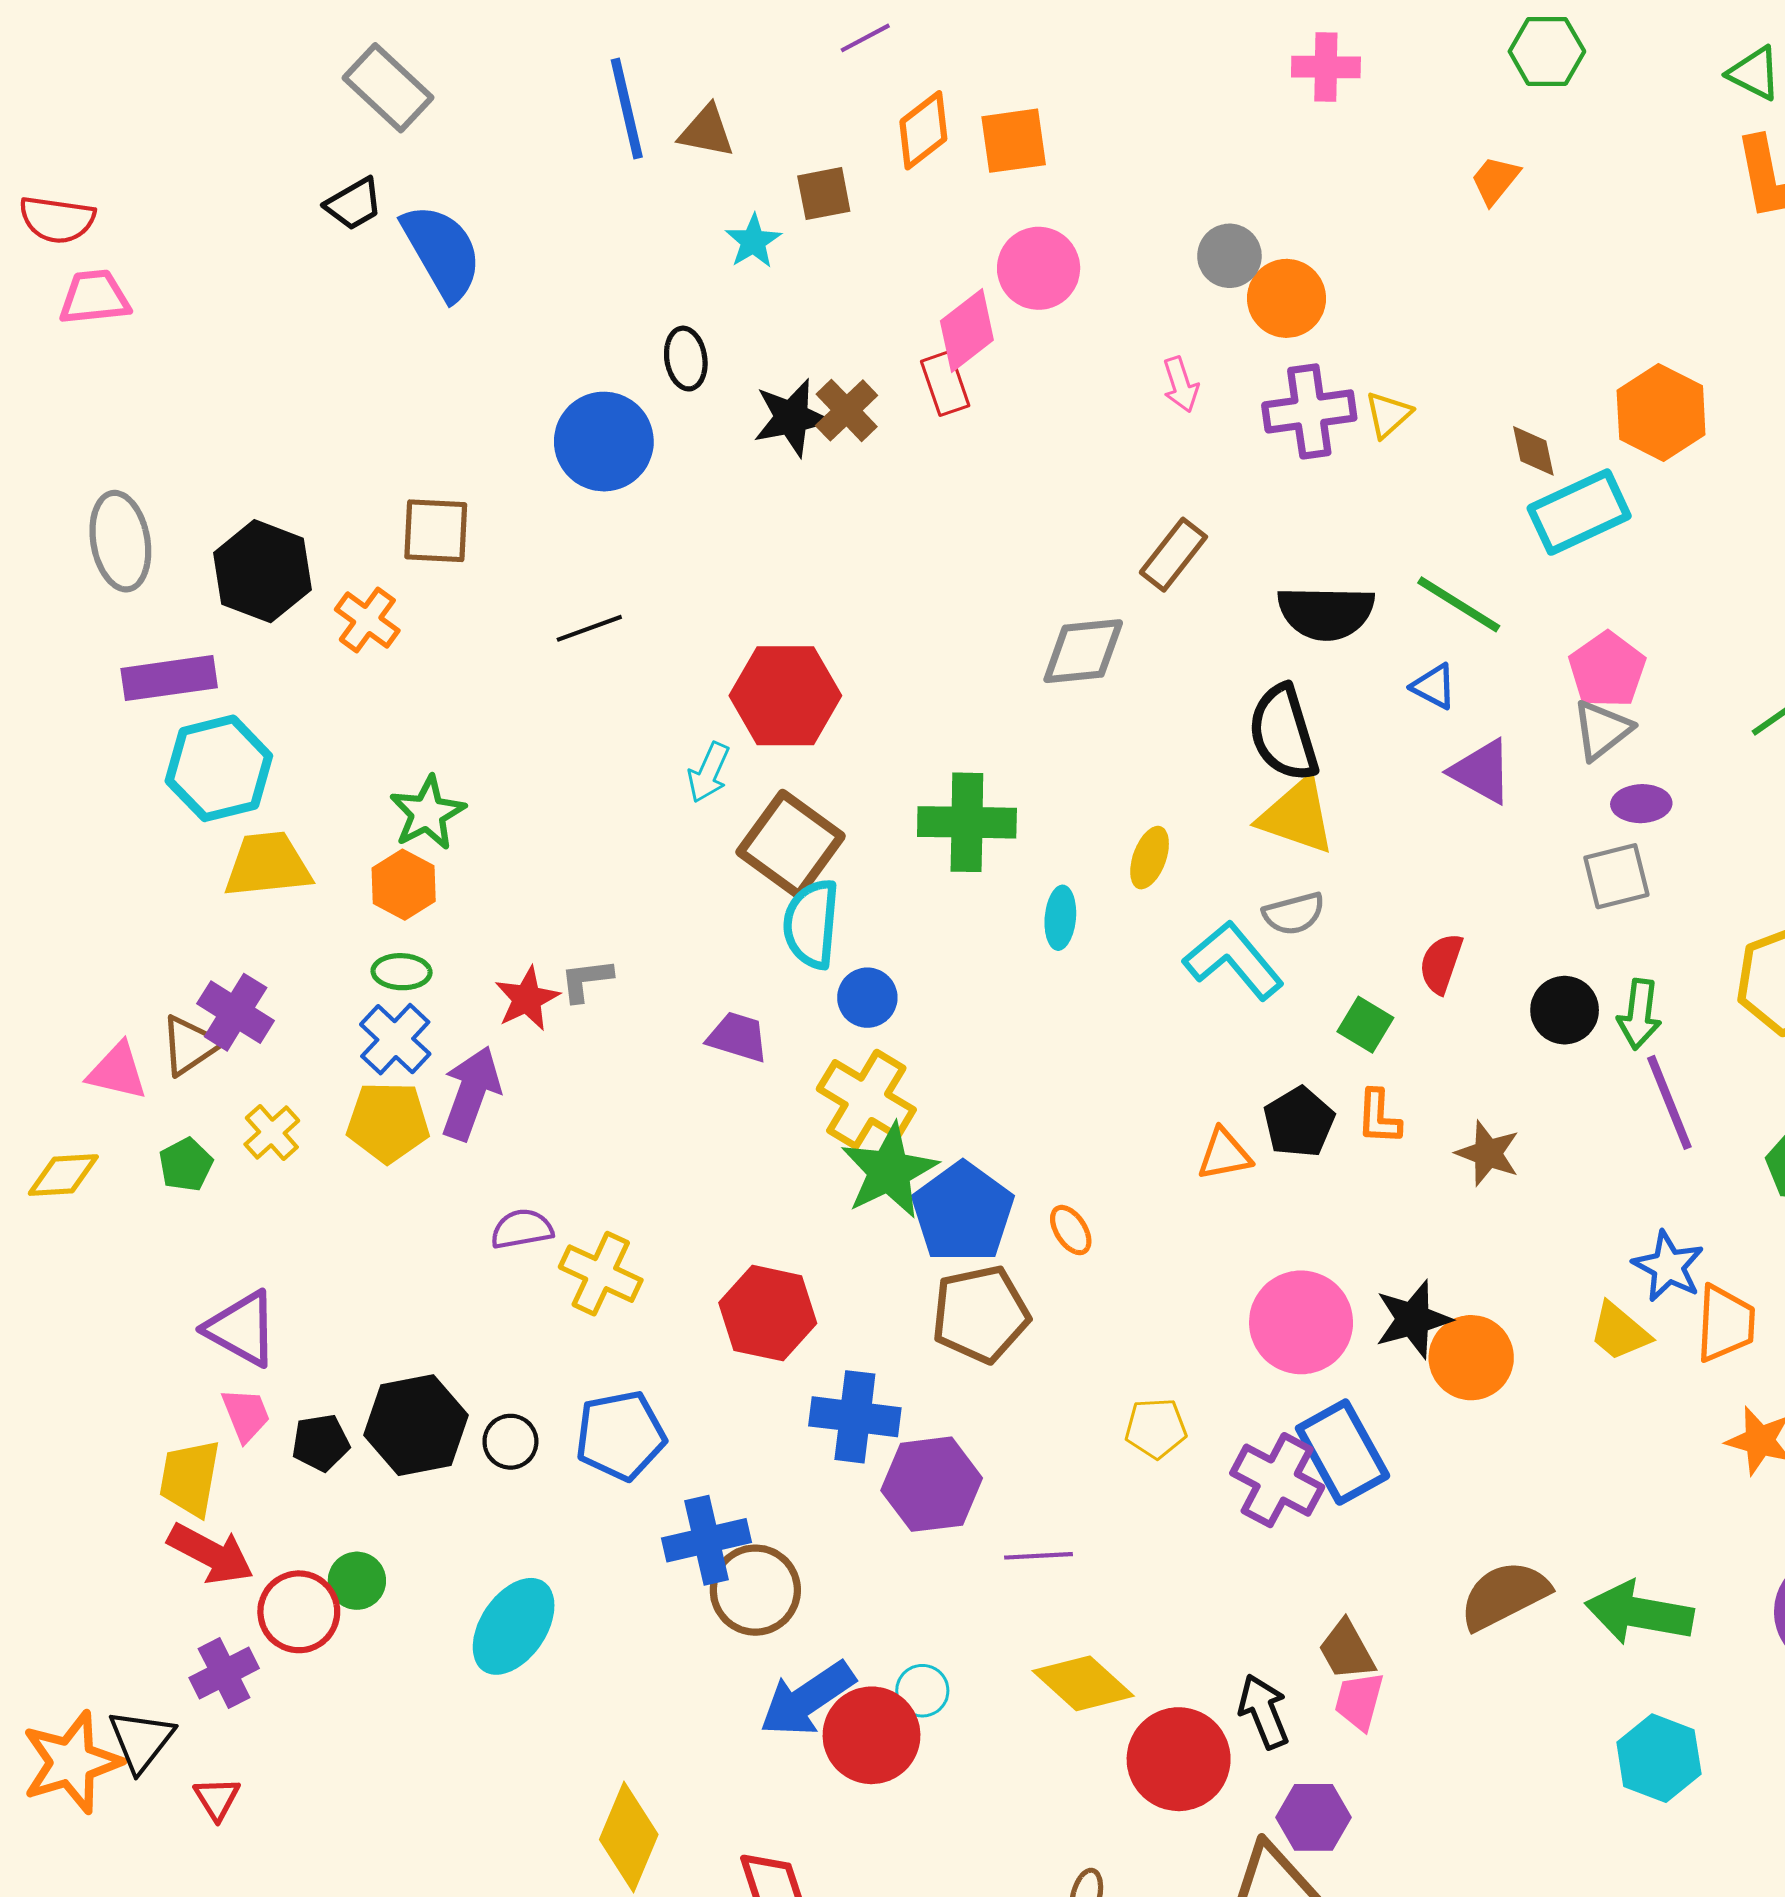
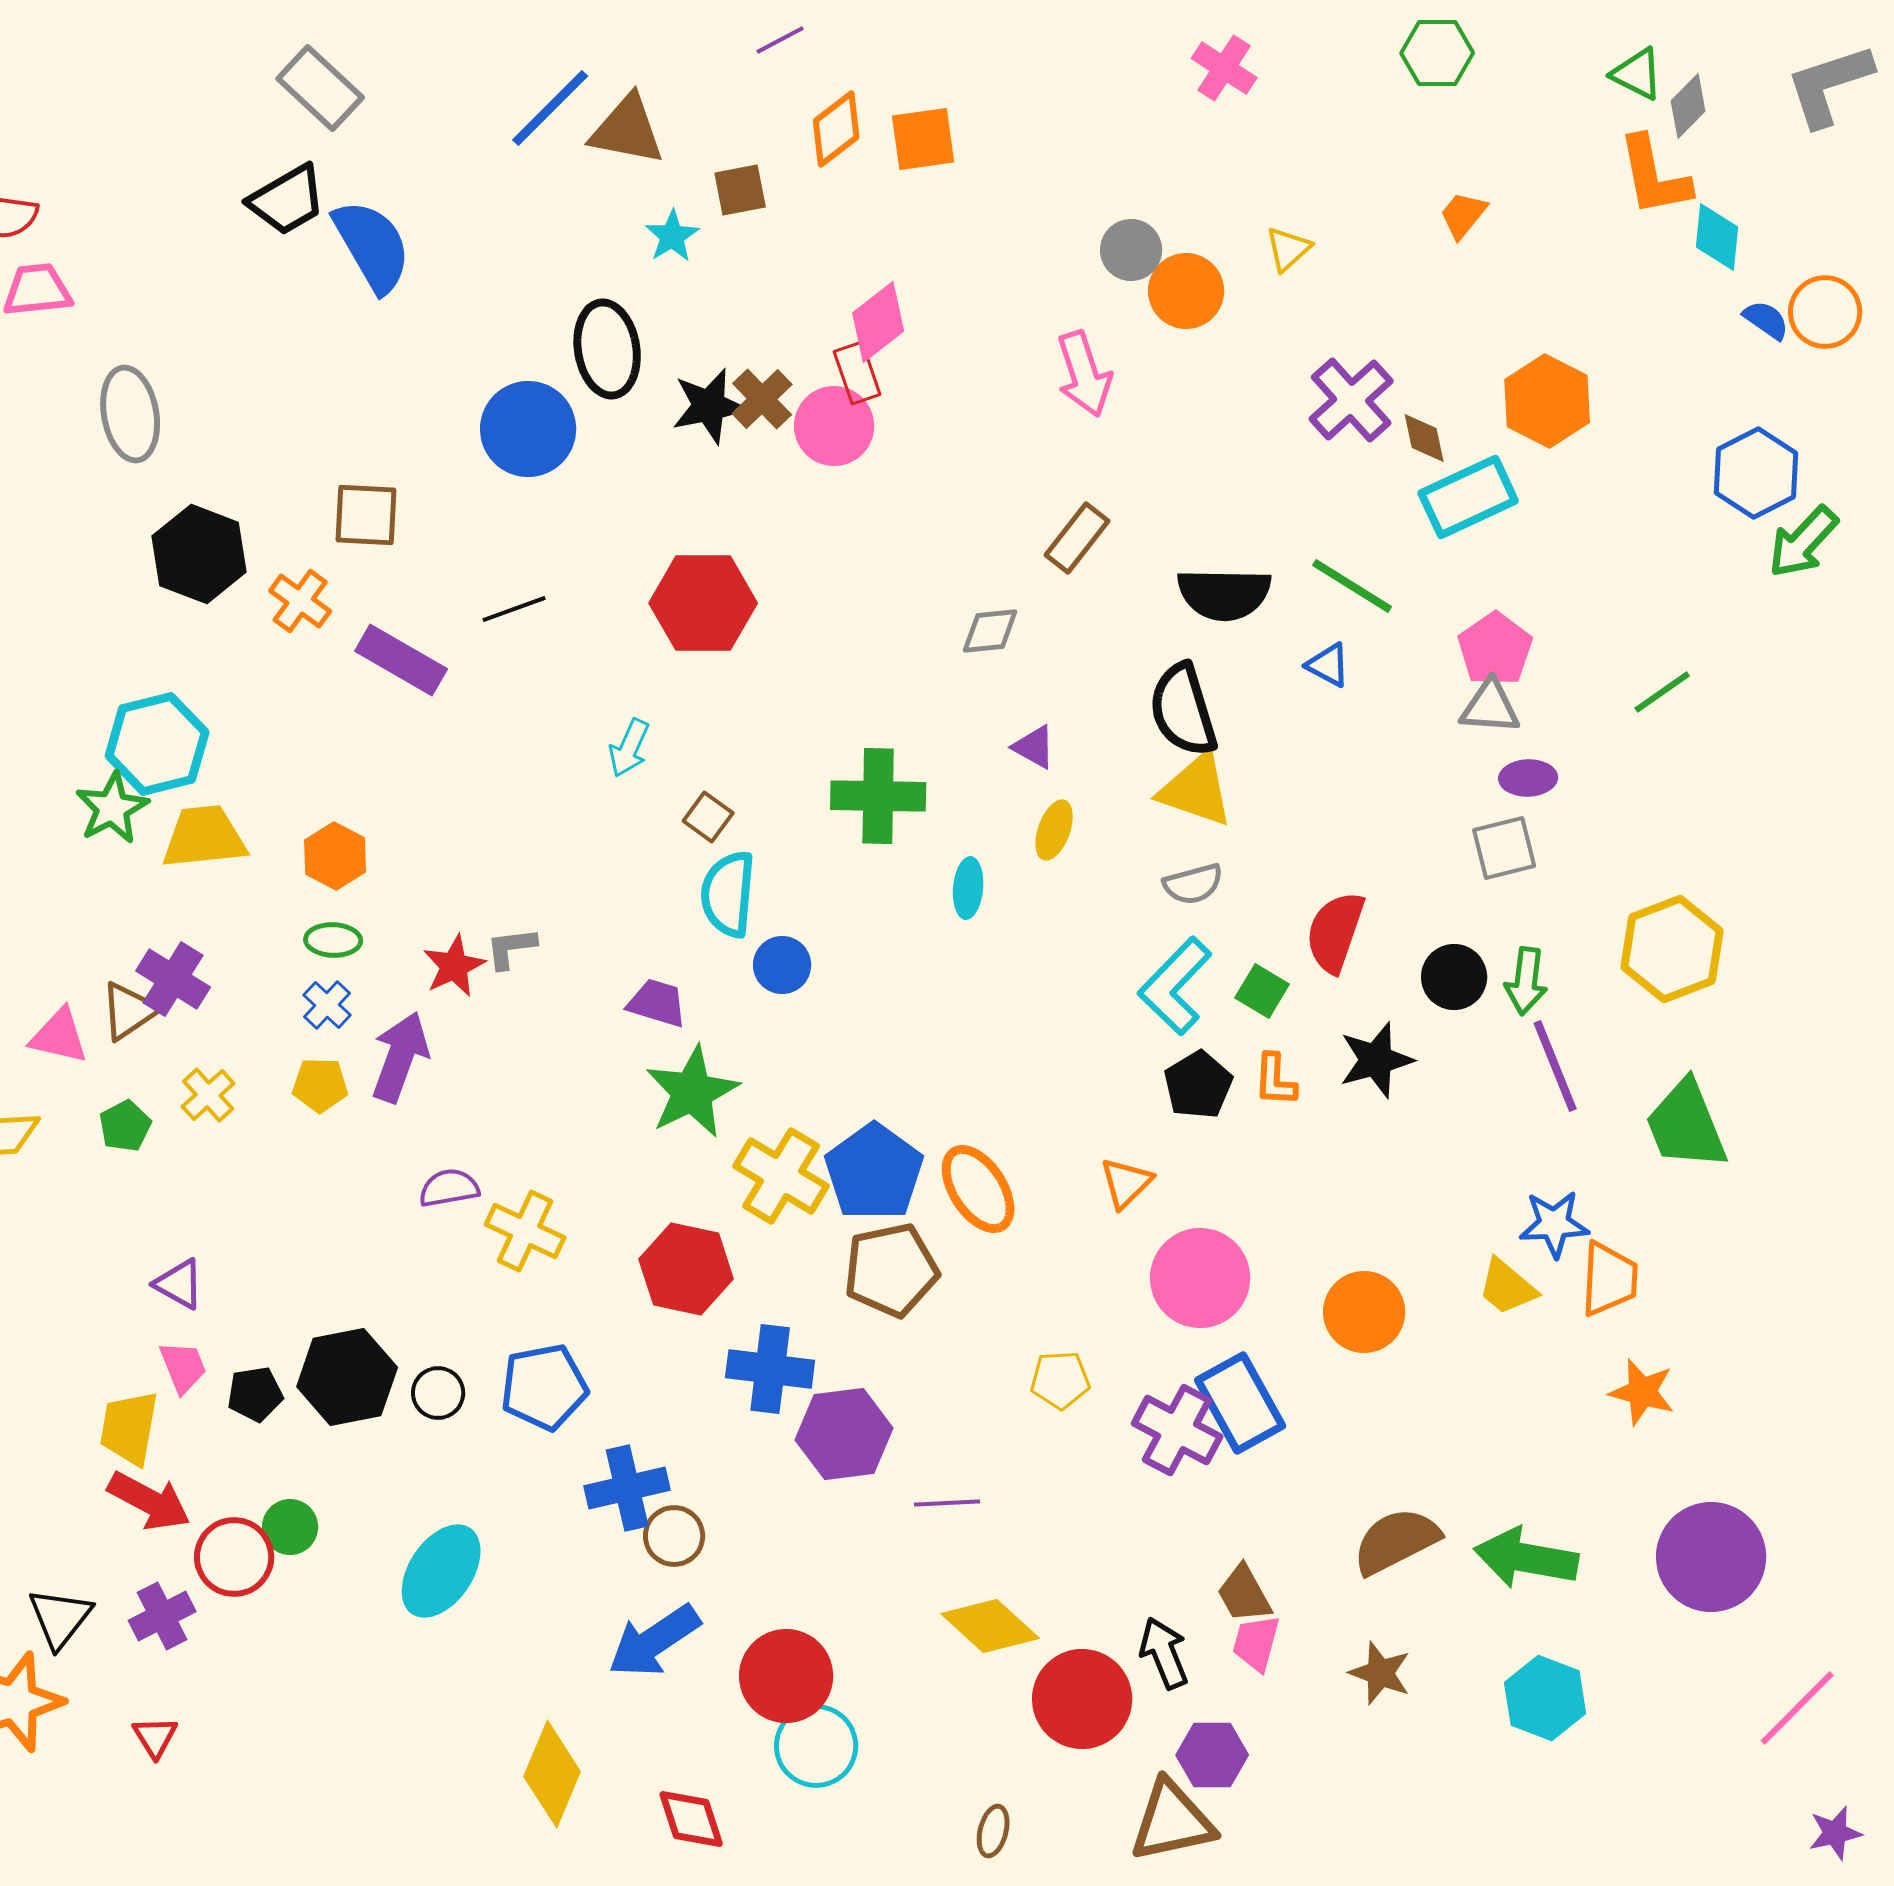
pink cross: (1326, 67) -> (1224, 68), turned 32
blue line: (627, 108) -> (550, 108), turned 58
brown triangle: (707, 131) -> (627, 130), size x1.4
orange trapezoid: (1495, 180) -> (1463, 215), moved
black trapezoid: (354, 204) -> (287, 200), size x1.4
pink circle: (1039, 268) -> (834, 426), moved
black ellipse: (686, 359) -> (607, 349), size x1.6
pink arrow: (1181, 384) -> (1084, 374), size x1.6
purple cross: (1309, 411) -> (1351, 400), moved, turned -34
yellow triangle: (1388, 415) -> (1288, 249), moved
gray ellipse: (120, 541) -> (130, 414), moved
gray diamond: (1083, 651) -> (990, 631), size x0.7
purple rectangle: (169, 678) -> (401, 660), moved, turned 38
red hexagon: (785, 696) -> (703, 603), moved
gray triangle: (1602, 730) -> (1490, 707), turned 42
purple triangle: (1482, 771) -> (1034, 747), moved, size x0.7
green star: (427, 813) -> (112, 808), moved
brown square: (791, 844) -> (708, 817), size x0.5
cyan L-shape: (1234, 960) -> (1175, 986), moved, turned -96
red semicircle: (1441, 963) -> (1335, 932), size x1.4
blue cross: (395, 1039) -> (327, 1005), size x0.7
yellow cross: (866, 1099) -> (781, 1176), moved
yellow pentagon: (388, 1122) -> (320, 1085), size x0.7
brown star: (1488, 1153) -> (1380, 1673), moved
orange triangle: (1224, 1154) -> (1126, 1183), moved, turned -34
green star: (889, 1171) -> (692, 1092), moved
orange ellipse: (1071, 1230) -> (978, 1189), size x1.8
blue star: (1668, 1266) -> (1554, 1224), turned -30
black star: (1413, 1319) -> (1376, 1060), moved
purple triangle: (242, 1329) -> (179, 1284), size x0.7
brown circle: (755, 1590) -> (674, 1536), size x0.7
cyan circle: (922, 1691) -> (816, 1746), moved, size x1.6
blue arrow: (807, 1699) -> (654, 1641), moved
black triangle: (141, 1740) -> (60, 1618), moved

